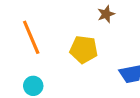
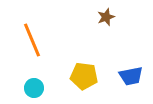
yellow pentagon: (84, 49) -> (84, 76), moved

